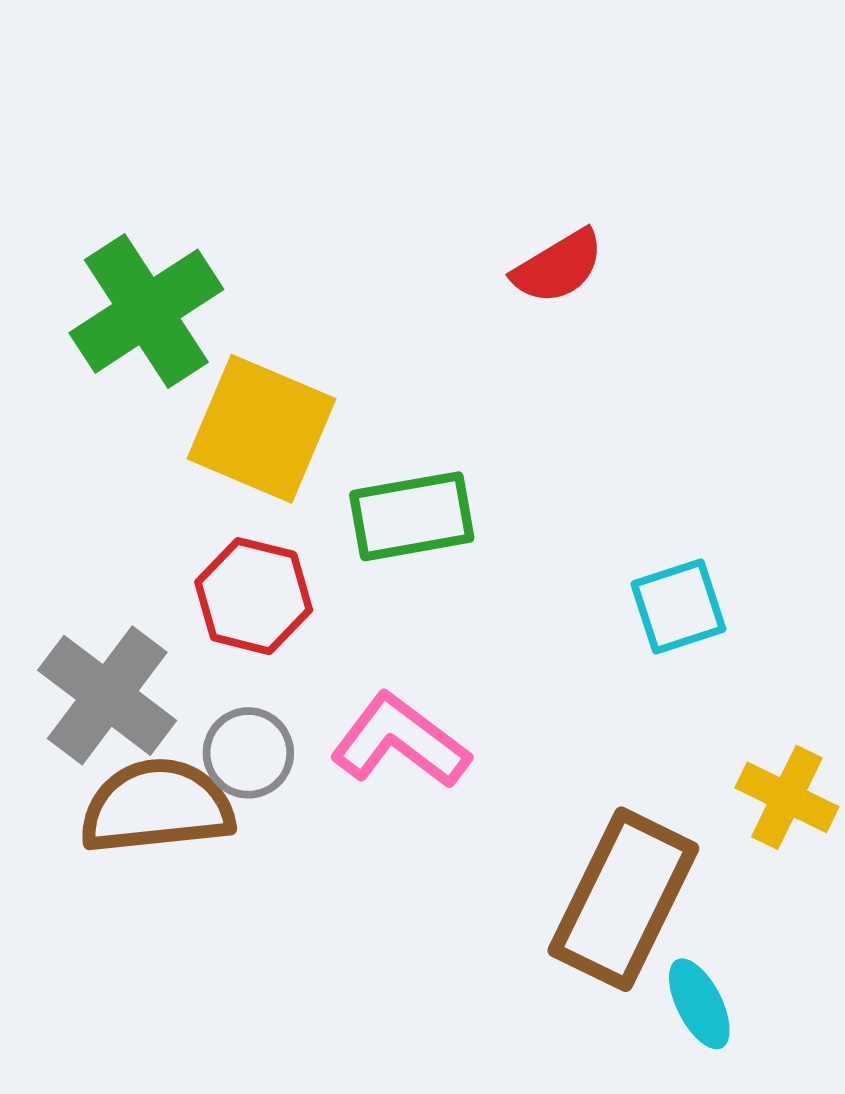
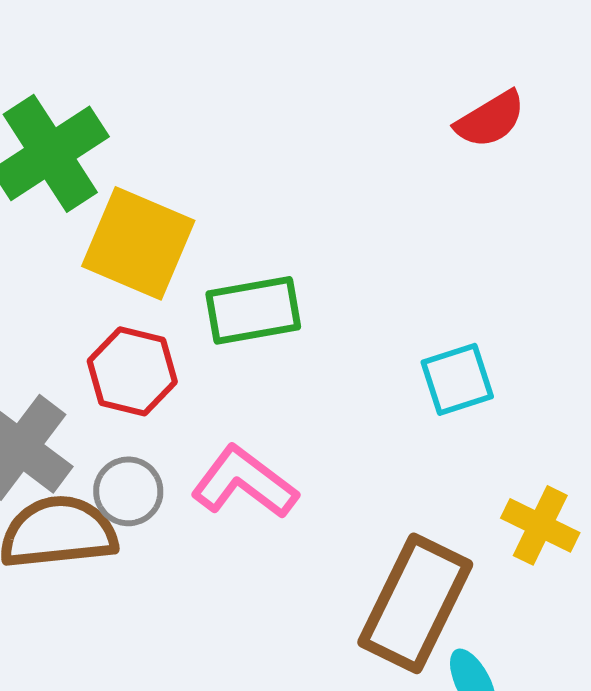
red semicircle: (558, 267) -> (490, 119), moved

